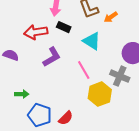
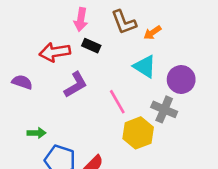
cyan triangle: (92, 41) -> (145, 66), moved

